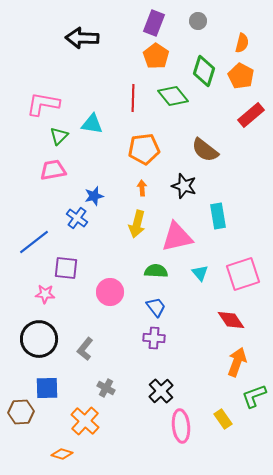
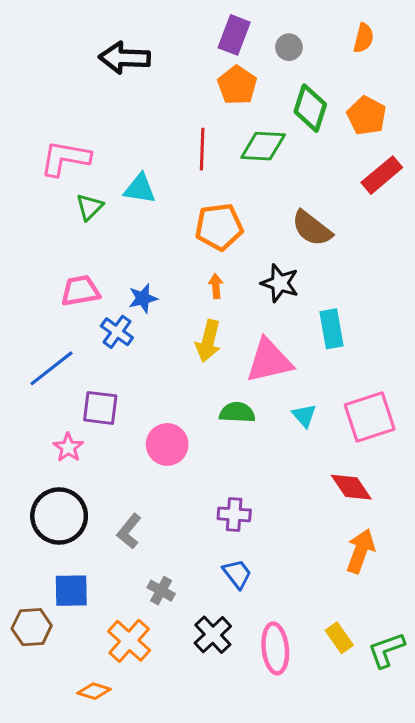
gray circle: (198, 21) -> (289, 47), moved
orange semicircle: (242, 43) -> (364, 38), moved
green diamond: (173, 96) -> (263, 146), turned -48
pink trapezoid: (53, 170) -> (80, 291), moved
pink star: (45, 294) -> (68, 448), turned 30
blue trapezoid: (156, 307) -> (237, 574), moved
black cross: (161, 391) -> (213, 635), moved
green L-shape: (254, 396) -> (386, 650), moved

